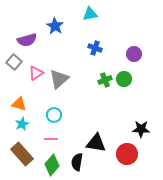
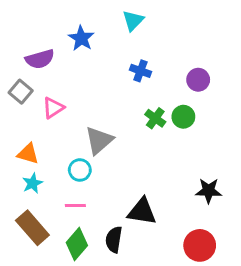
cyan triangle: (90, 14) -> (133, 21), turned -35
gray triangle: (59, 79) -> (99, 140), moved
green cross: (105, 80) -> (155, 118), turned -32
red circle: (127, 154) -> (200, 245), moved

